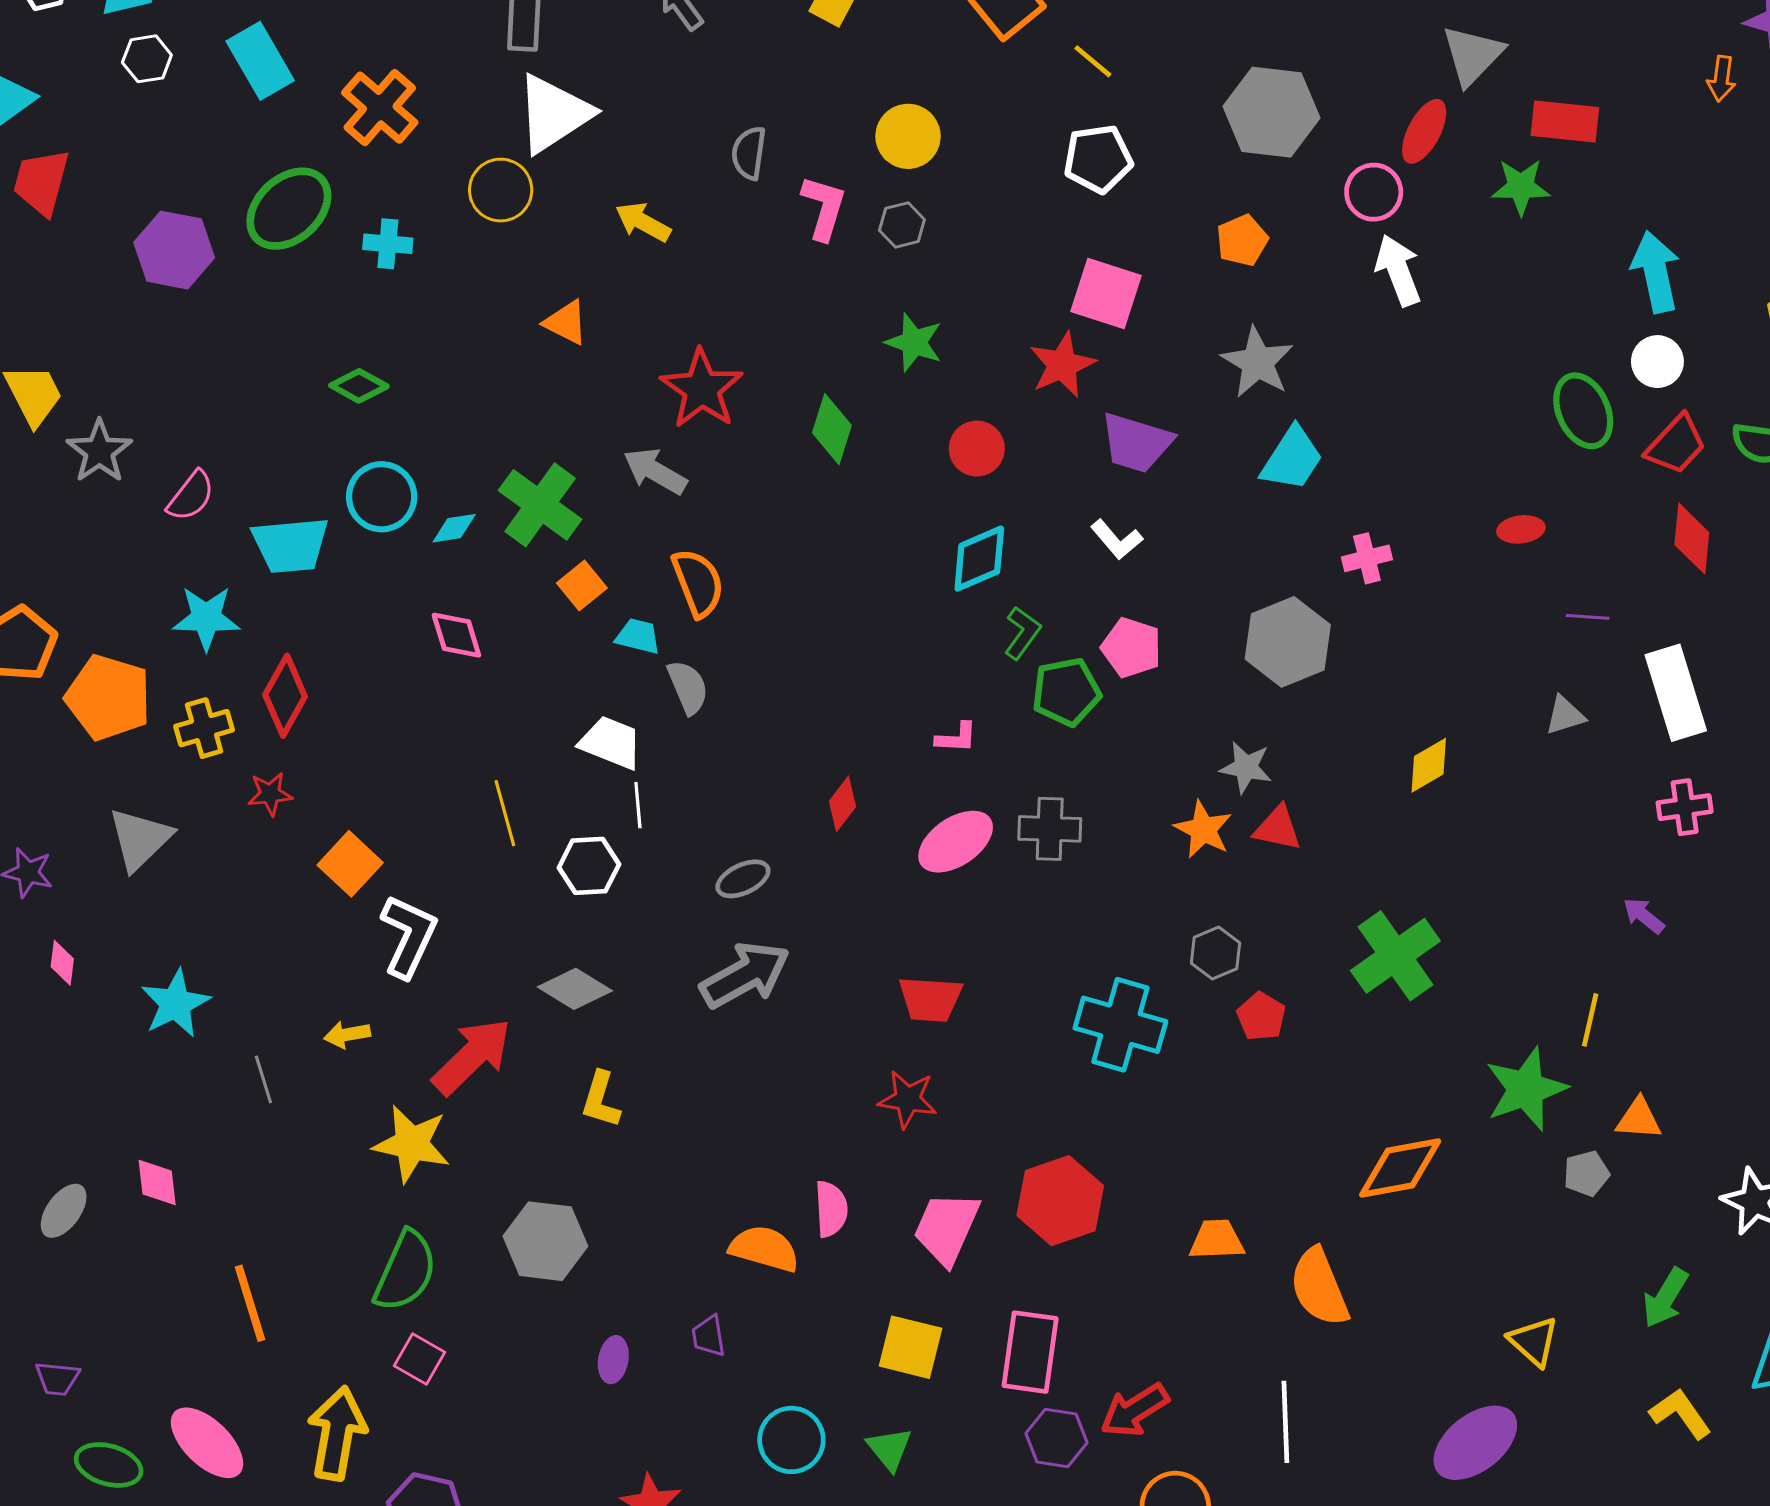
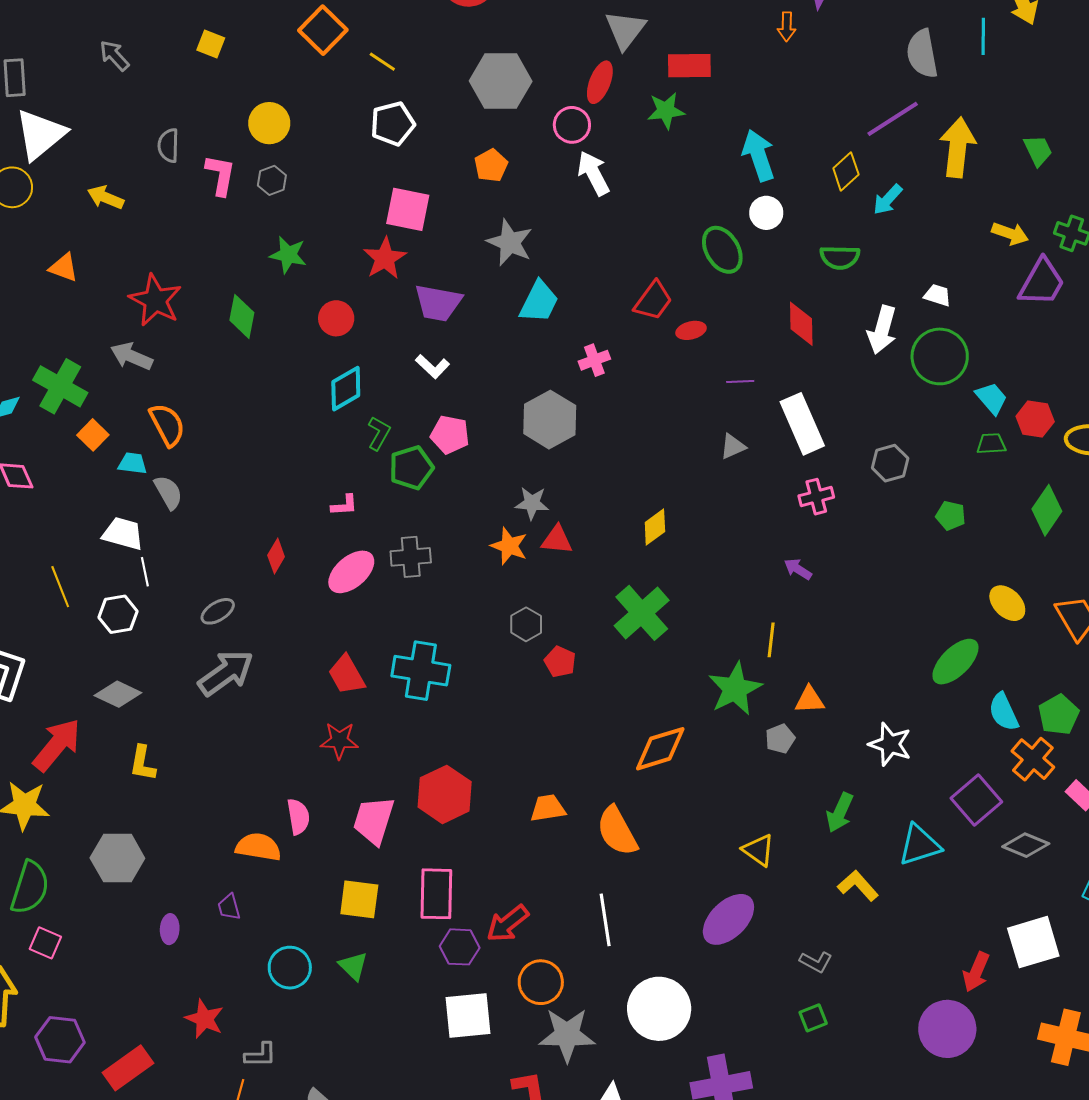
red trapezoid: (1676, 445) -> (653, 301), moved
yellow diamond: (1429, 765) -> (655, 527), moved
red trapezoid: (930, 999) -> (347, 675), turned 63
cyan cross: (1120, 1025) -> (421, 671), moved

